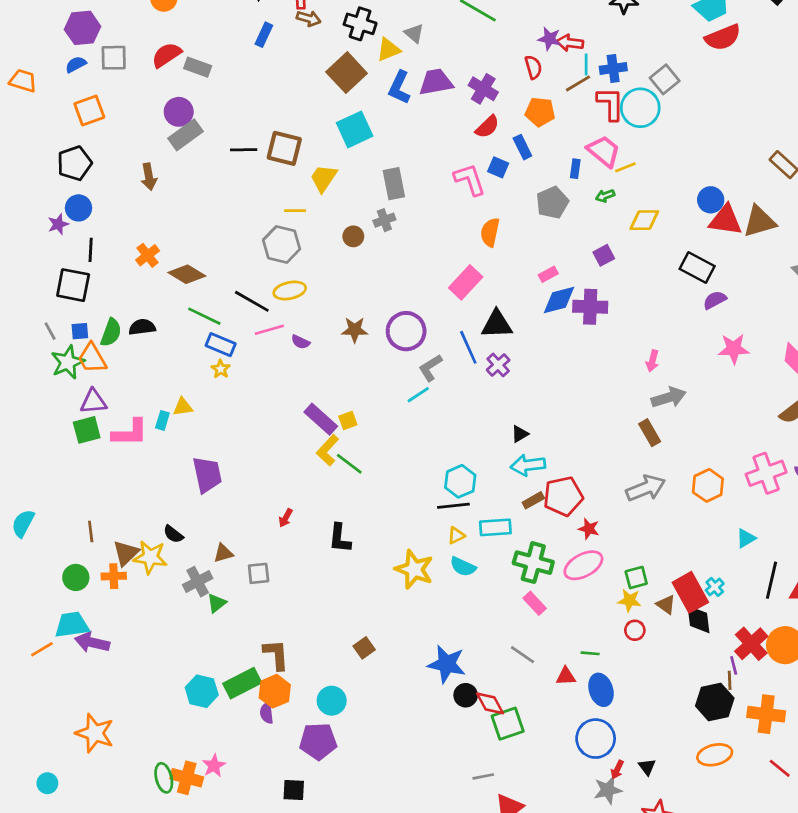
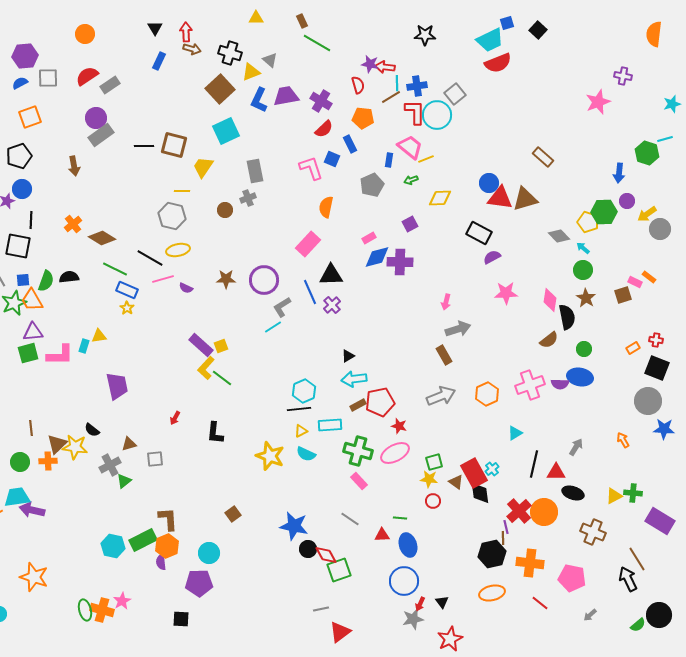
gray rectangle: (198, 67) -> (110, 85), turned -54

